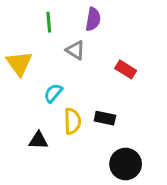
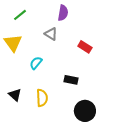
green line: (49, 22) -> (20, 15), moved, turned 56
yellow semicircle: (72, 121) -> (42, 98), moved
black triangle: (38, 140) -> (15, 95), moved, turned 40

